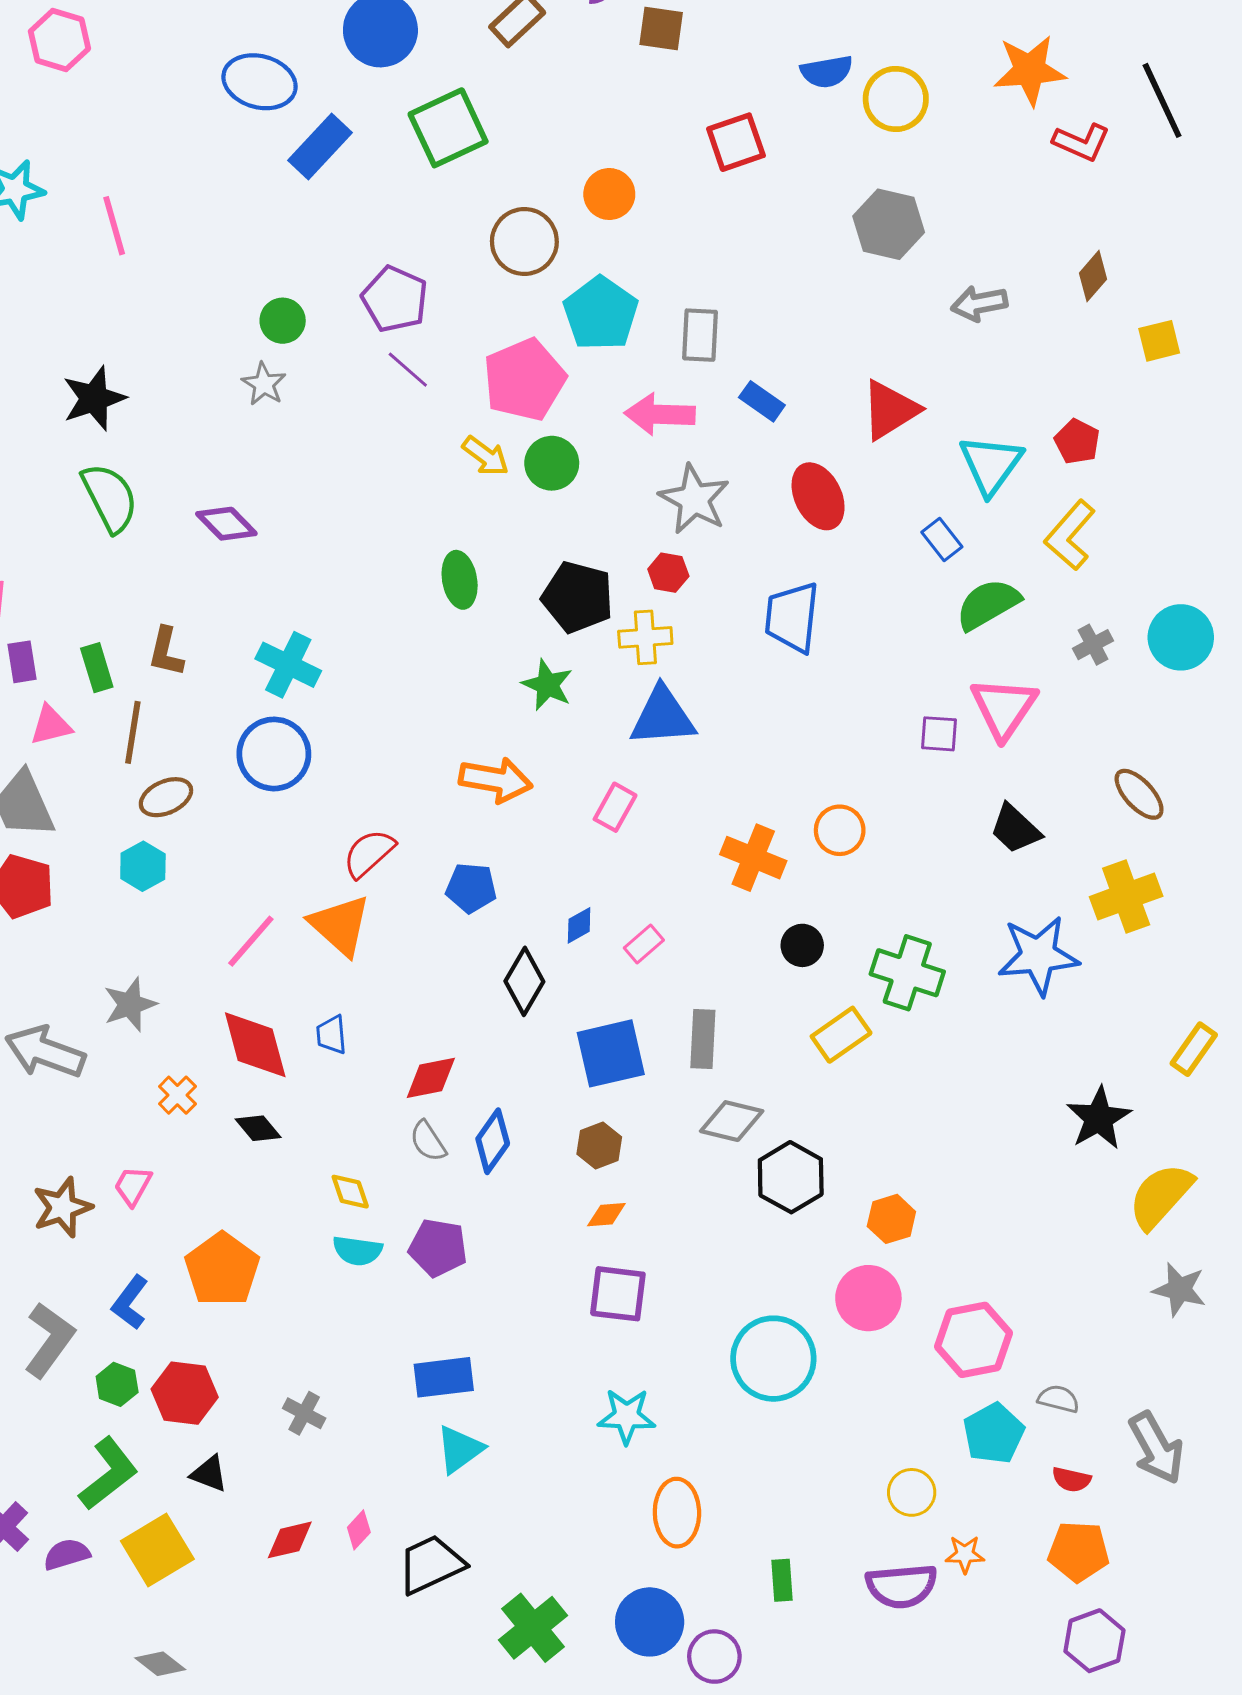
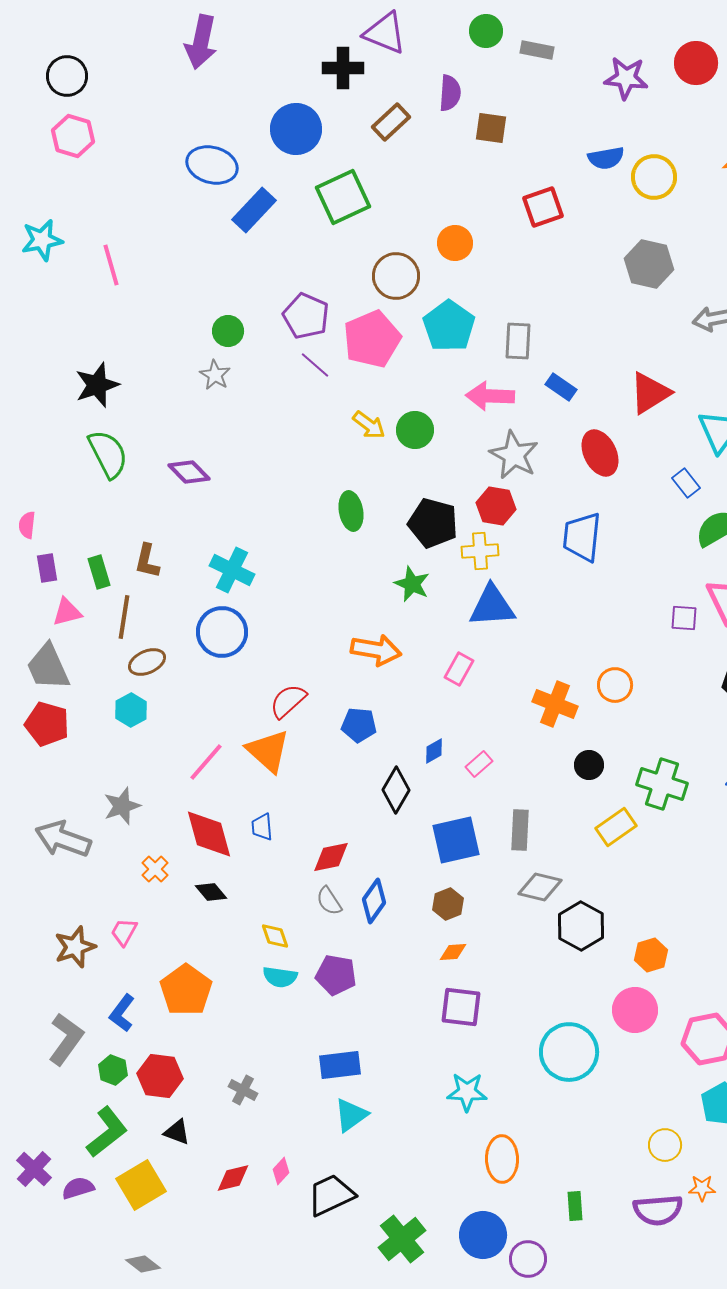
pink pentagon: (524, 380) -> (372, 339), moved
red hexagon: (668, 573) -> (496, 506), size x1.4

